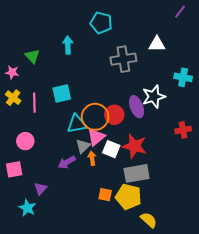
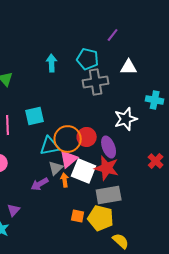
purple line: (180, 12) -> (113, 35), moved
cyan pentagon: (101, 23) -> (88, 59), moved
cyan arrow: (68, 45) -> (52, 63), moved
purple ellipse: (137, 107) -> (109, 147), moved
red cross: (183, 130) -> (156, 161), moved, turned -35
white square: (111, 149) -> (84, 171), size x1.4

